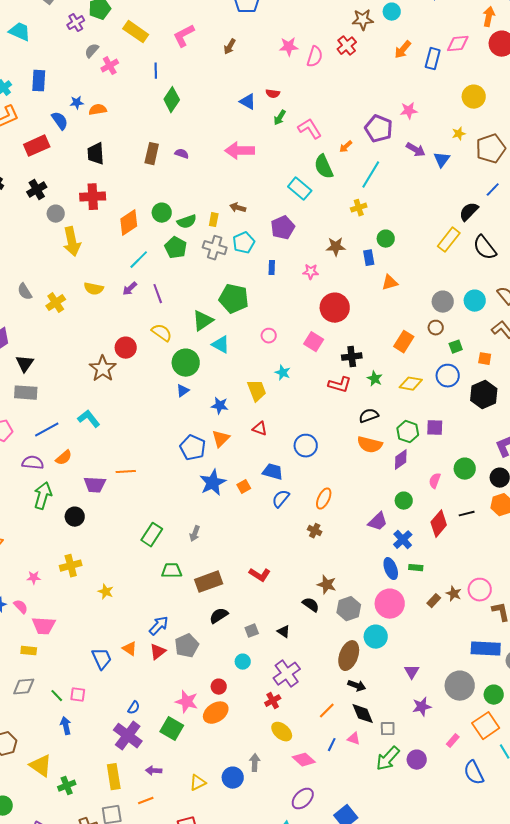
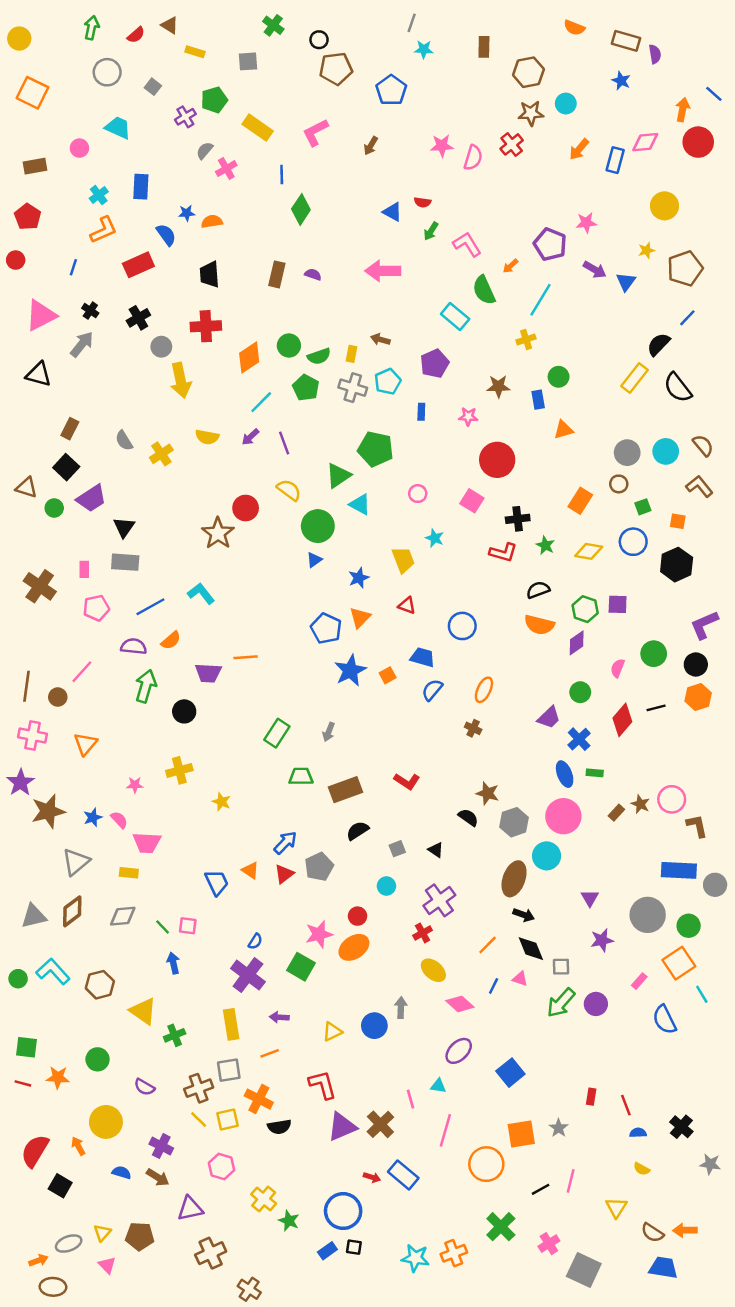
blue star: (220, 406) -> (359, 578), turned -30
pink star: (187, 702) -> (319, 934), turned -30

